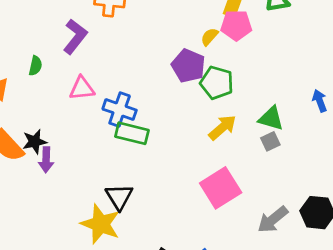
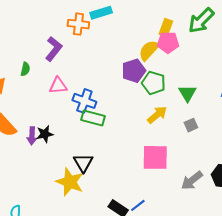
yellow semicircle: (209, 37) -> (149, 50), size x1.6
purple pentagon: (188, 66) -> (134, 71), turned 30
green triangle: (271, 118) -> (187, 93), moved, turned 42
black star: (35, 142) -> (45, 134), moved
pink square: (221, 188) -> (155, 157), turned 32

